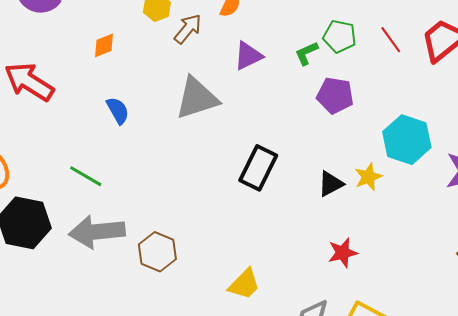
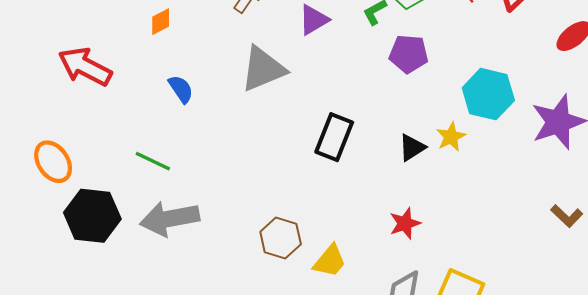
brown hexagon: (157, 252) -> (281, 238), moved
red star: (343, 253) -> (405, 223), moved

